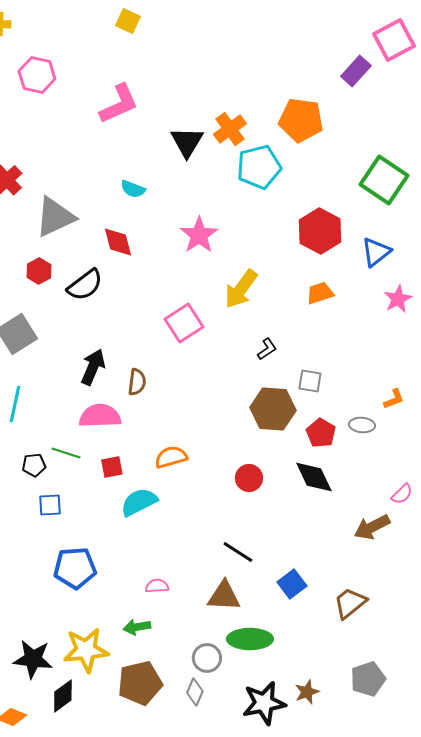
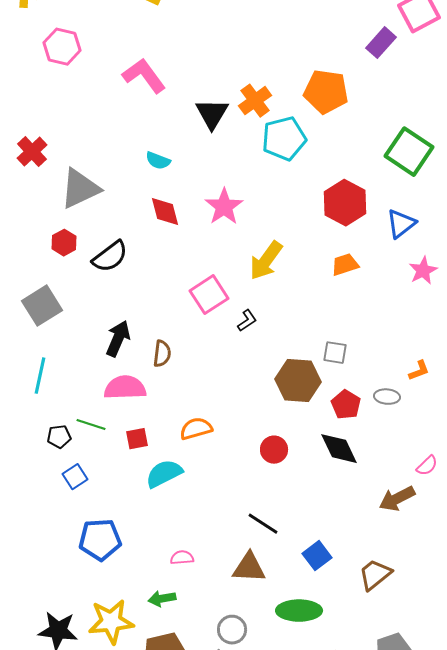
pink L-shape: (119, 104) -> (144, 76), turned -102
red diamond: (118, 242) -> (165, 212), moved
black L-shape: (267, 349) -> (247, 321), moved
blue square: (50, 505) -> (75, 477), turned -30
green ellipse: (250, 639) -> (299, 611), moved

